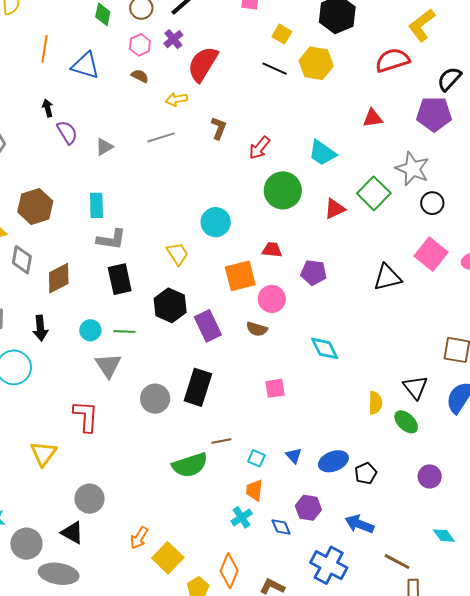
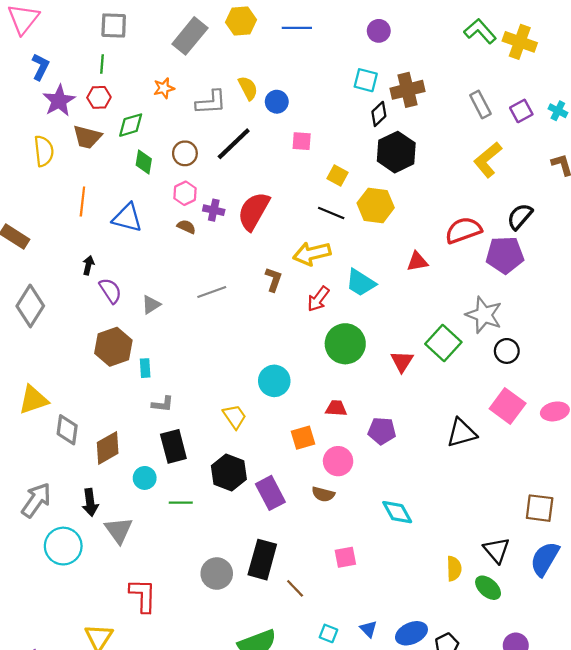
purple cross: (173, 39) -> (214, 210), moved, turned -36
red semicircle: (392, 60) -> (463, 230), moved
yellow arrow: (176, 99) -> (312, 253), moved, size x1.6
black arrow: (48, 108) -> (88, 265), turned 30
red triangle: (373, 118) -> (417, 261), moved
cyan trapezoid: (322, 153) -> (361, 283), moved
cyan rectangle: (96, 205) -> (145, 368), size x0.7
brown hexagon: (35, 206) -> (113, 347), moved
red triangle: (335, 209) -> (402, 361), turned -30
gray L-shape: (111, 239) -> (163, 404), size x0.7
orange square: (240, 276) -> (303, 438), size x0.7
cyan circle: (90, 330) -> (145, 478), moved
gray triangle: (108, 366) -> (119, 530), moved
brown line: (221, 441) -> (295, 588), moved, turned 60

